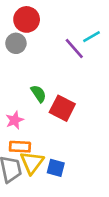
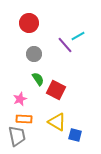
gray circle: (16, 43) -> (34, 54), moved
yellow triangle: (32, 163) -> (57, 122), moved, turned -36
blue square: (56, 168) -> (75, 135), moved

